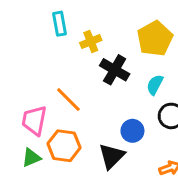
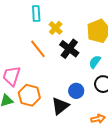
yellow cross: (91, 42) -> (56, 28), turned -32
orange line: (68, 100) -> (38, 49), moved

